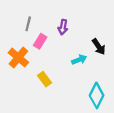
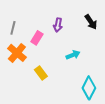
gray line: (28, 24) -> (13, 28), moved
black arrow: (99, 47) -> (91, 22), moved

